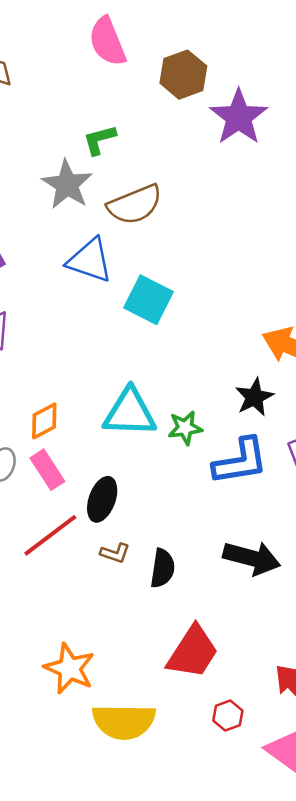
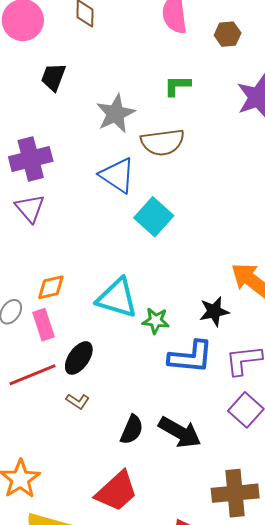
brown hexagon: (183, 75) -> (228, 34), moved, size x0.7
green L-shape: (100, 140) -> (177, 86), moved
black semicircle: (163, 568) -> (132, 430), moved

